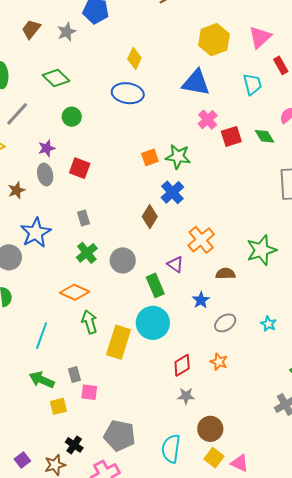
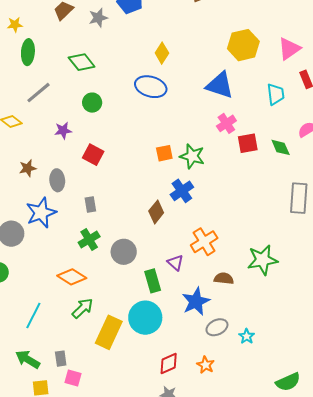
gray ellipse: (45, 174) -> (57, 180), moved
blue star: (201, 300) -> (196, 301), size x1.6
green arrow: (89, 322) -> (83, 308), turned 55
cyan star: (268, 324) -> (247, 336), moved

